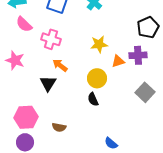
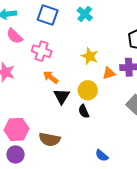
yellow star: (99, 44) -> (90, 56), turned 30
black triangle: (48, 83) -> (62, 96), moved
brown semicircle: (59, 127) -> (50, 139), size x1.5

